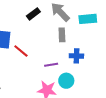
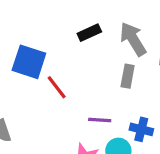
blue cross: (76, 56) -> (141, 129), moved

